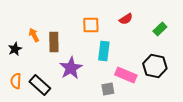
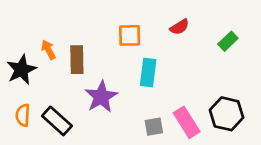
black star: (15, 49) -> (21, 70), size x1.5
black hexagon: (155, 66) -> (227, 114), moved
pink rectangle: (126, 75) -> (187, 122), moved, turned 35

